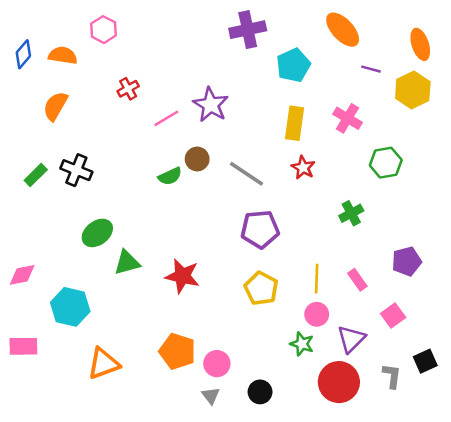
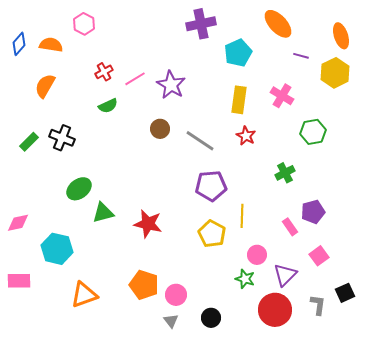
pink line: (166, 118) -> (135, 79), moved
green semicircle: (170, 176) -> (108, 106), moved
purple pentagon: (407, 261) -> (313, 212), moved
yellow line: (317, 279) -> (242, 216), moved

